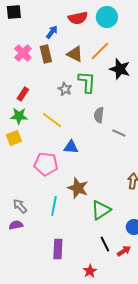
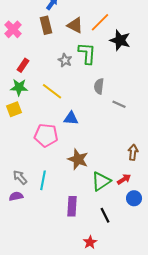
pink cross: (23, 53) -> (13, 29), moved
cyan line: (54, 206) -> (43, 180), moved
purple rectangle: (58, 249) -> (72, 206), moved
red arrow: (124, 251) -> (124, 179), moved

